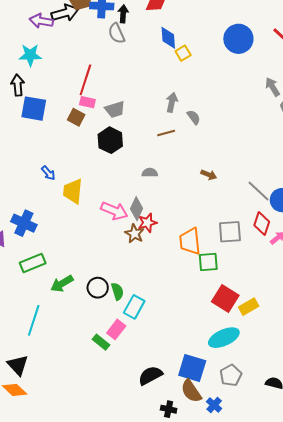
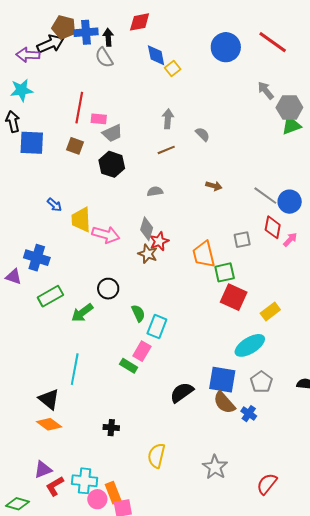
pink rectangle: (87, 102) -> (99, 119), moved
gray semicircle: (194, 117) -> (203, 134), moved
pink arrow: (114, 211) -> (106, 235), moved
gray square: (230, 232) -> (242, 240), size x0.7
black circle: (98, 288) -> (108, 289), moved
red square: (225, 299) -> (234, 297), moved
cyan line: (34, 320) -> (75, 369), moved
black cross: (169, 409) -> (111, 428), moved

